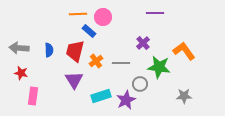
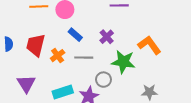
blue rectangle: (89, 31) -> (75, 35), moved
purple triangle: (74, 80) -> (26, 84), moved

